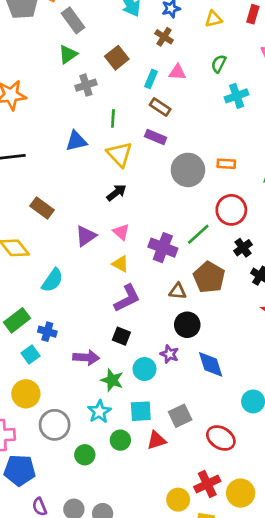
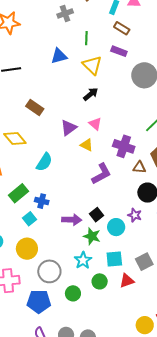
purple cross: (163, 248) -> (124, 146), moved
yellow triangle: (120, 264) -> (87, 145), moved
black square: (121, 336) -> (96, 215), moved, turned 32
blue pentagon: (20, 470) -> (39, 301), moved

